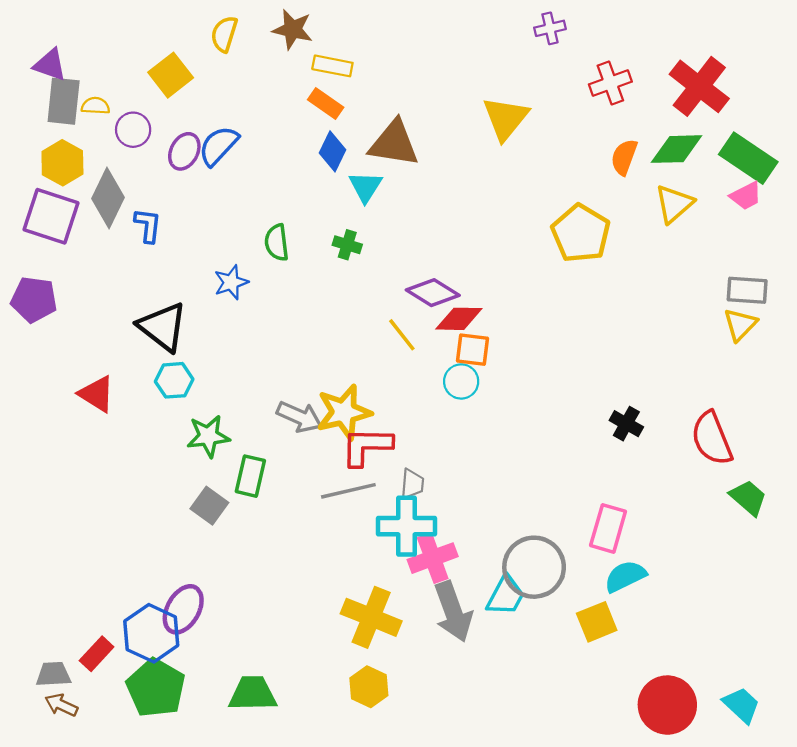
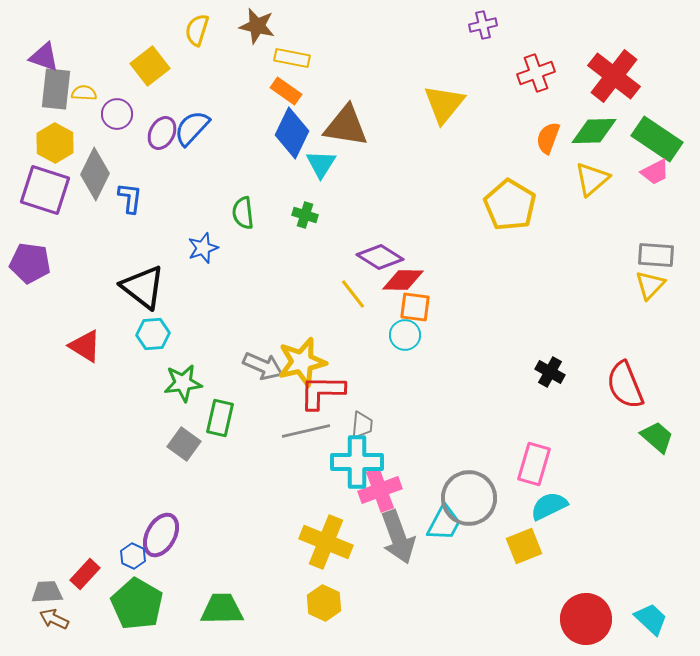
blue diamond: (332, 151) -> (292, 133), size x1.4
blue hexagon: (151, 633) -> (133, 556), size x0.5

